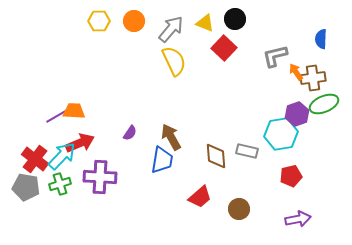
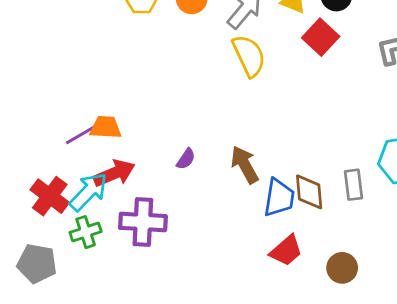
gray rectangle: (247, 151) -> (354, 185), turned 70
blue trapezoid: (162, 160) -> (279, 198), moved
gray pentagon: (26, 187) -> (37, 264), moved

